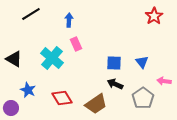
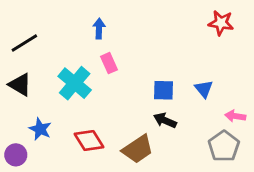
black line: (31, 14) -> (24, 43), moved
red star: (154, 16) -> (221, 23), turned -30
gray pentagon: (143, 98) -> (224, 146), moved

